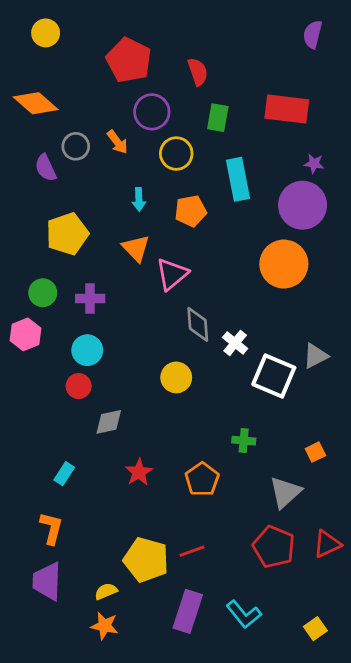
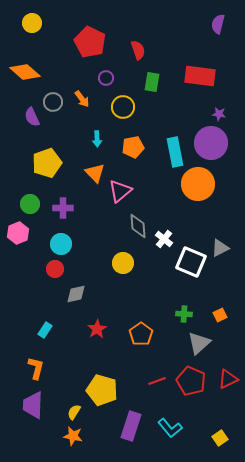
purple circle: (152, 112) -> (106, 78), size x0.6
cyan rectangle: (238, 179) -> (175, 152), moved
green cross: (244, 441) -> (184, 314), moved
red line: (192, 551) -> (157, 381), moved
yellow semicircle: (106, 591) -> (74, 412), turned -35

